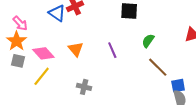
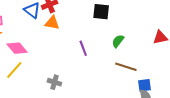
orange triangle: (76, 49) -> (52, 23), moved, turned -42
brown line: (158, 67) -> (126, 67), turned -30

